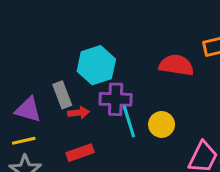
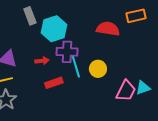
gray rectangle: (62, 95) -> (30, 16), moved
red rectangle: (80, 153) -> (54, 83), moved

